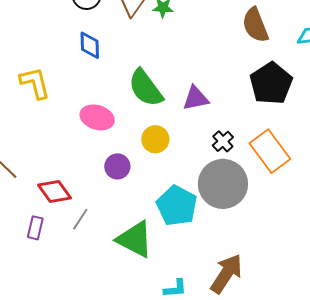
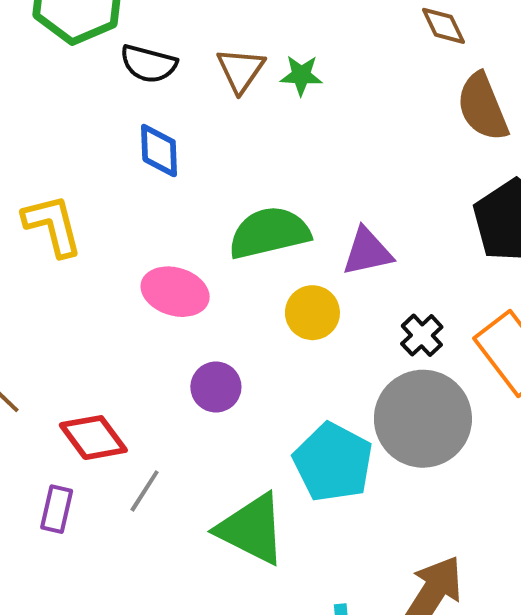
green semicircle: (146, 88) -> (269, 233), turned 114
yellow circle: (155, 139) -> (312, 313), moved

